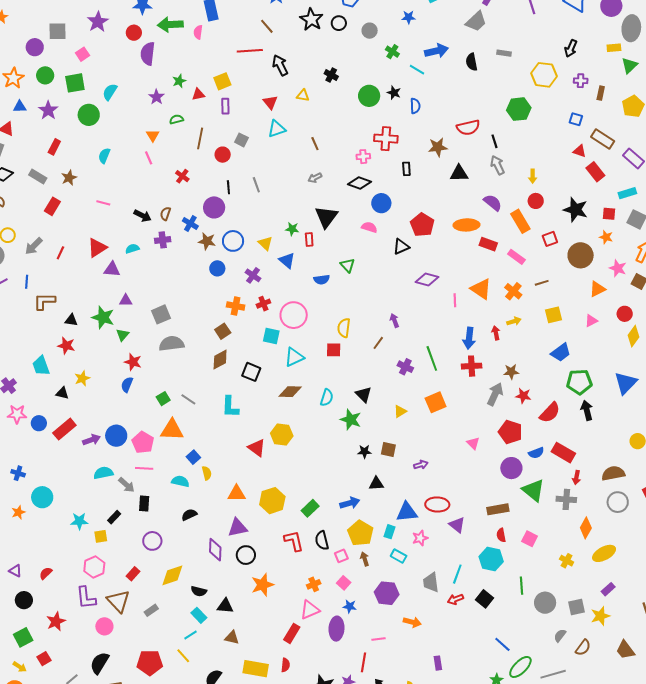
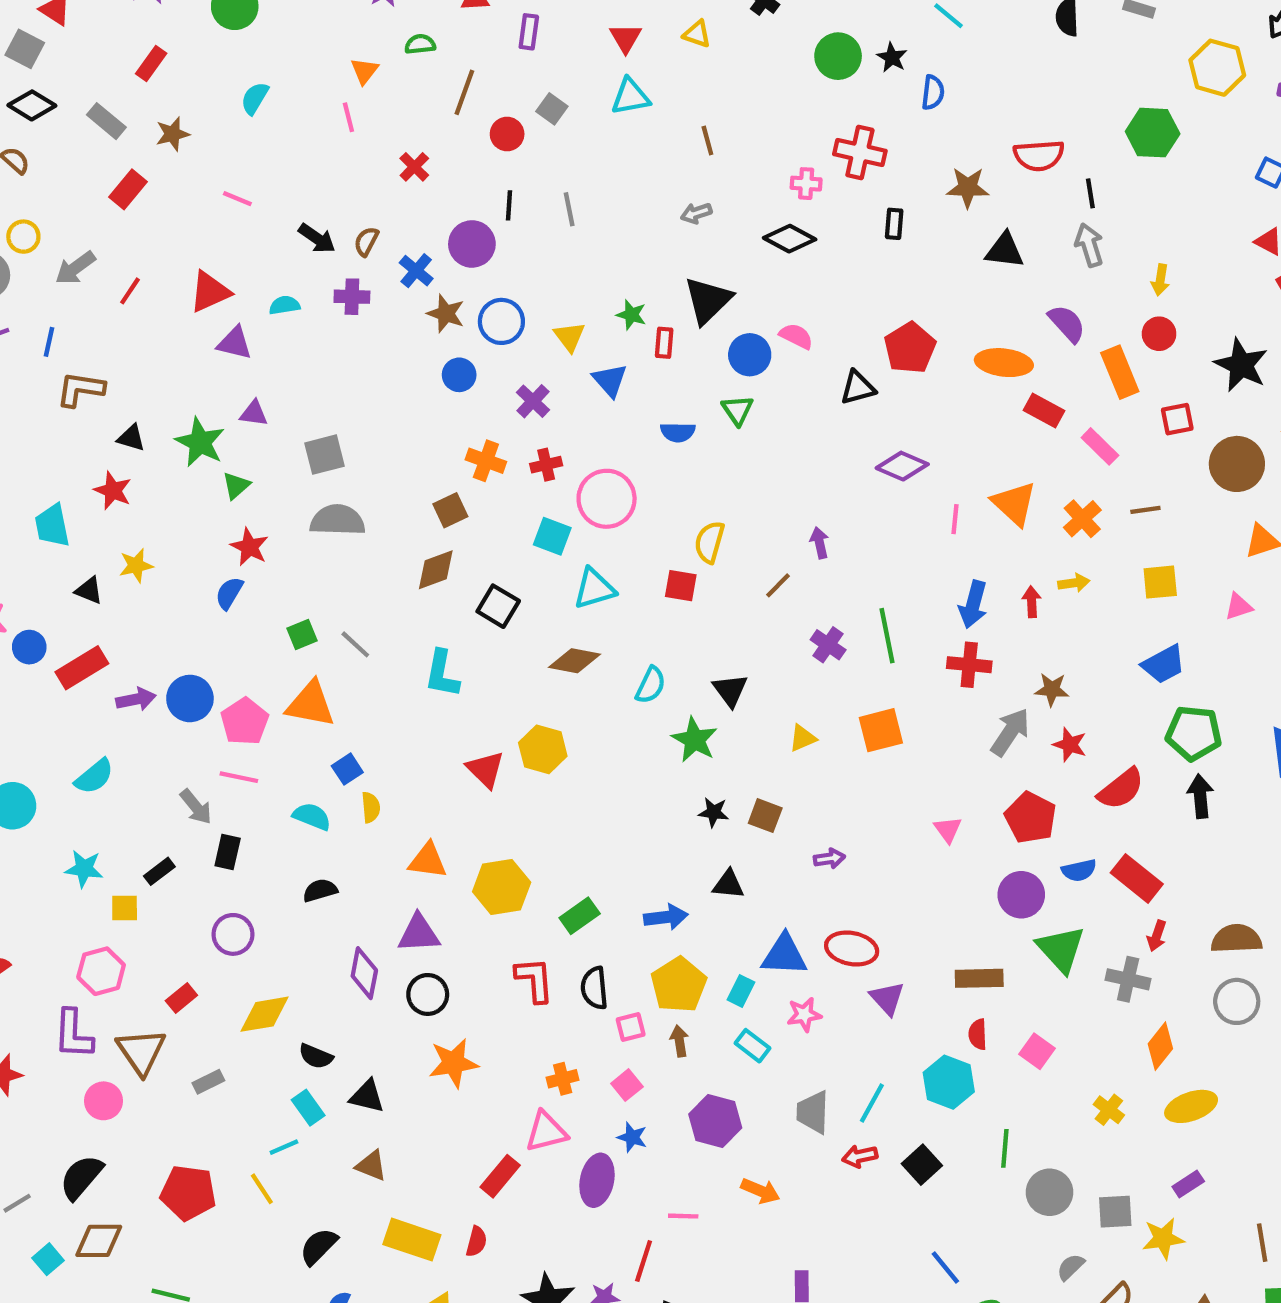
blue circle: (381, 203) -> (750, 355), moved
cyan semicircle: (103, 473) -> (94, 776), moved, turned 144

